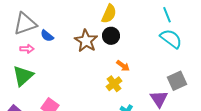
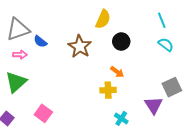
black circle: (111, 36) -> (121, 42), moved
cyan semicircle: (171, 39) -> (166, 45), size x0.7
yellow cross: (114, 84) -> (108, 90), turned 35

